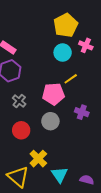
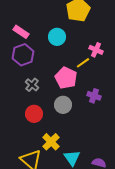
pink cross: (86, 45) -> (96, 50), moved
cyan circle: (63, 53) -> (57, 37), moved
pink pentagon: (53, 94) -> (66, 78), turned 30

